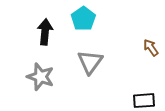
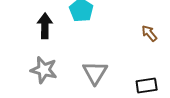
gray triangle: (90, 62) -> (95, 73), moved

